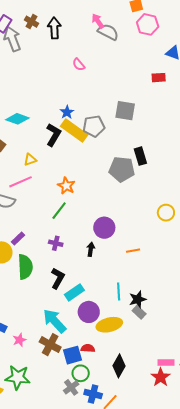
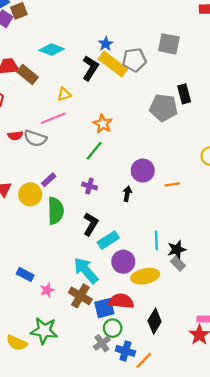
orange line: (133, 251) -> (172, 184), moved
red semicircle: (88, 348) -> (121, 301), size x1.6

